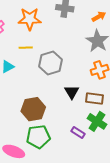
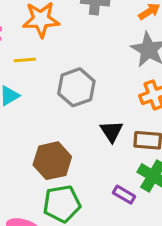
yellow line: (26, 48) -> (25, 60), moved

